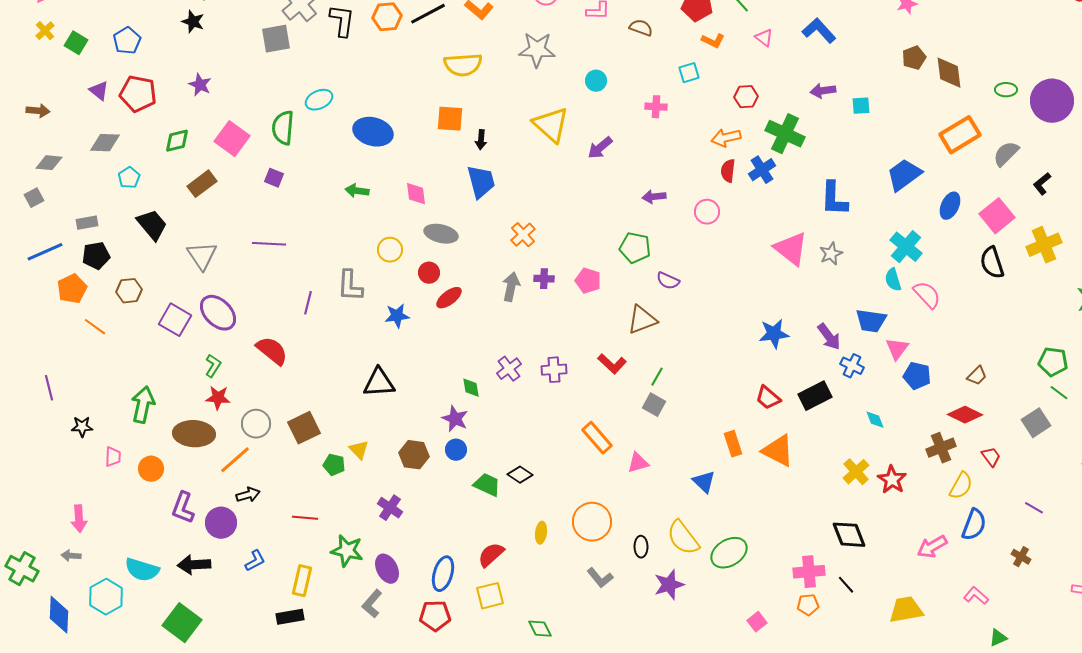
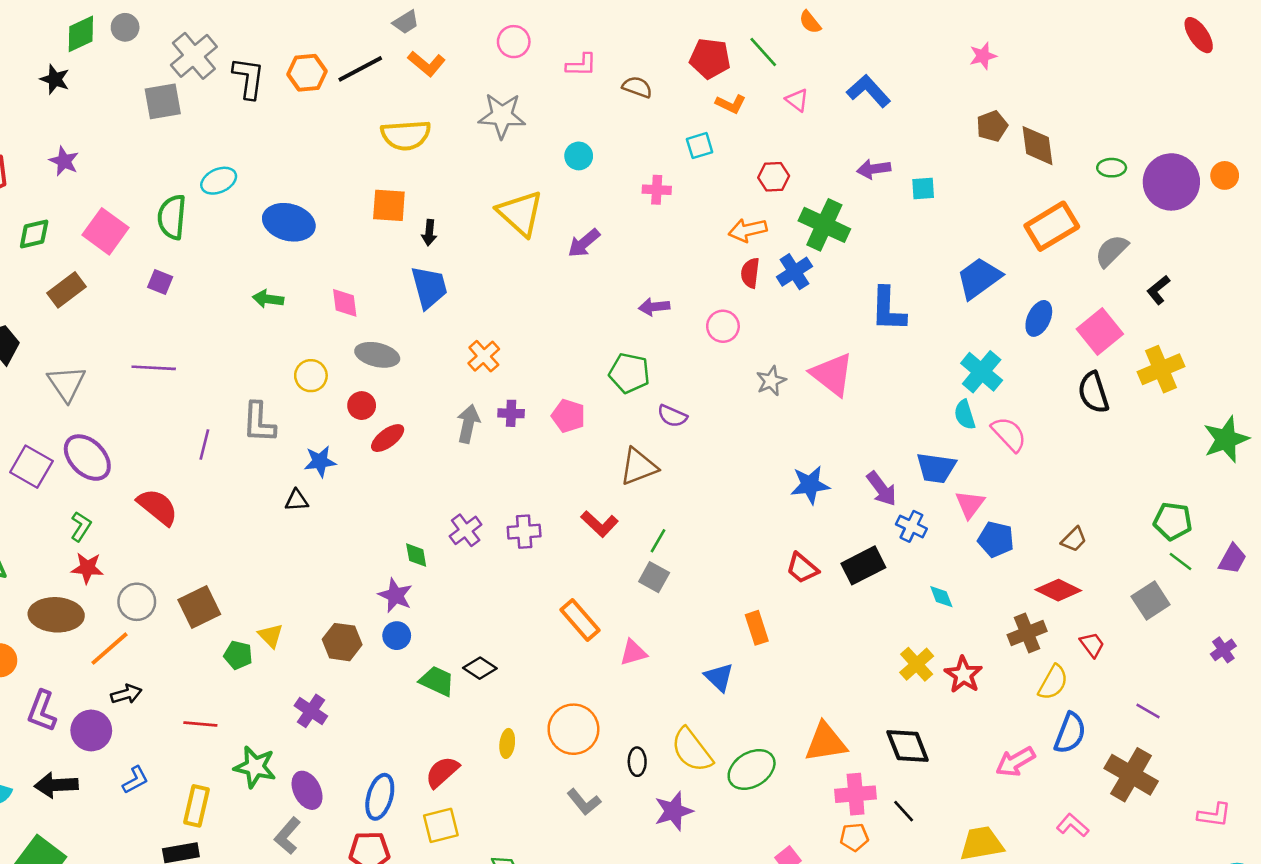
gray star: (831, 254) -> (771, 381), moved
black triangle: (379, 383) -> (297, 500), moved, size x0.6
orange triangle: (778, 451) -> (826, 742), moved, turned -36
brown cross: (1021, 557) -> (1131, 775), size x2.0

